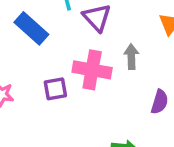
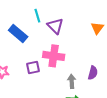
gray arrow: (131, 57) -> (72, 81), moved

